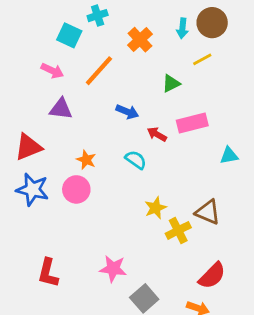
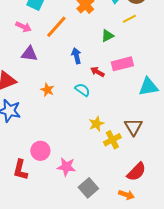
blue arrow: (127, 112) -> (76, 56), turned -126
cyan triangle: (229, 156) -> (148, 87), size x1.5
pink circle: (76, 189) -> (40, 151), moved
brown triangle: (208, 212) -> (133, 127), turned 36

